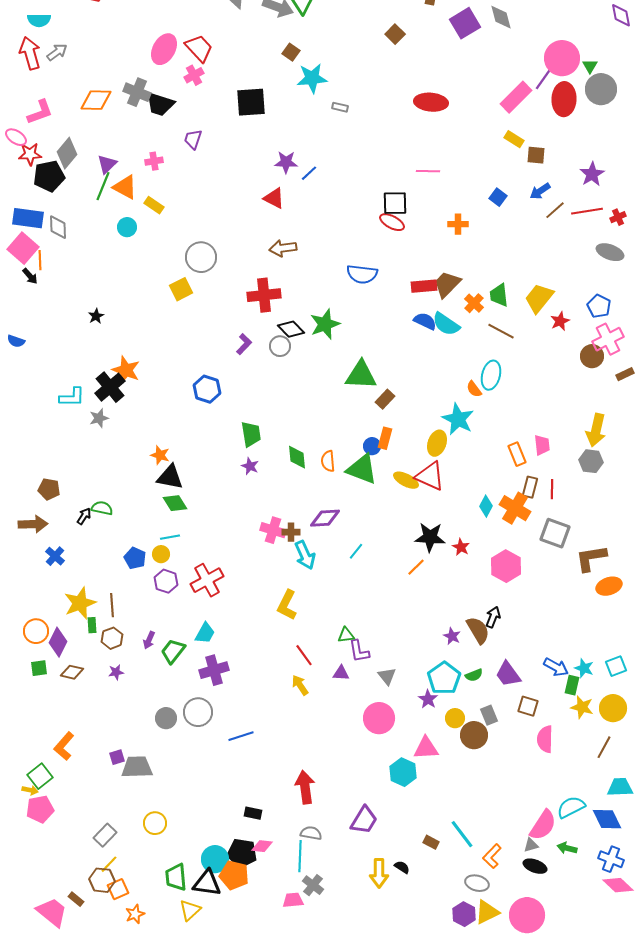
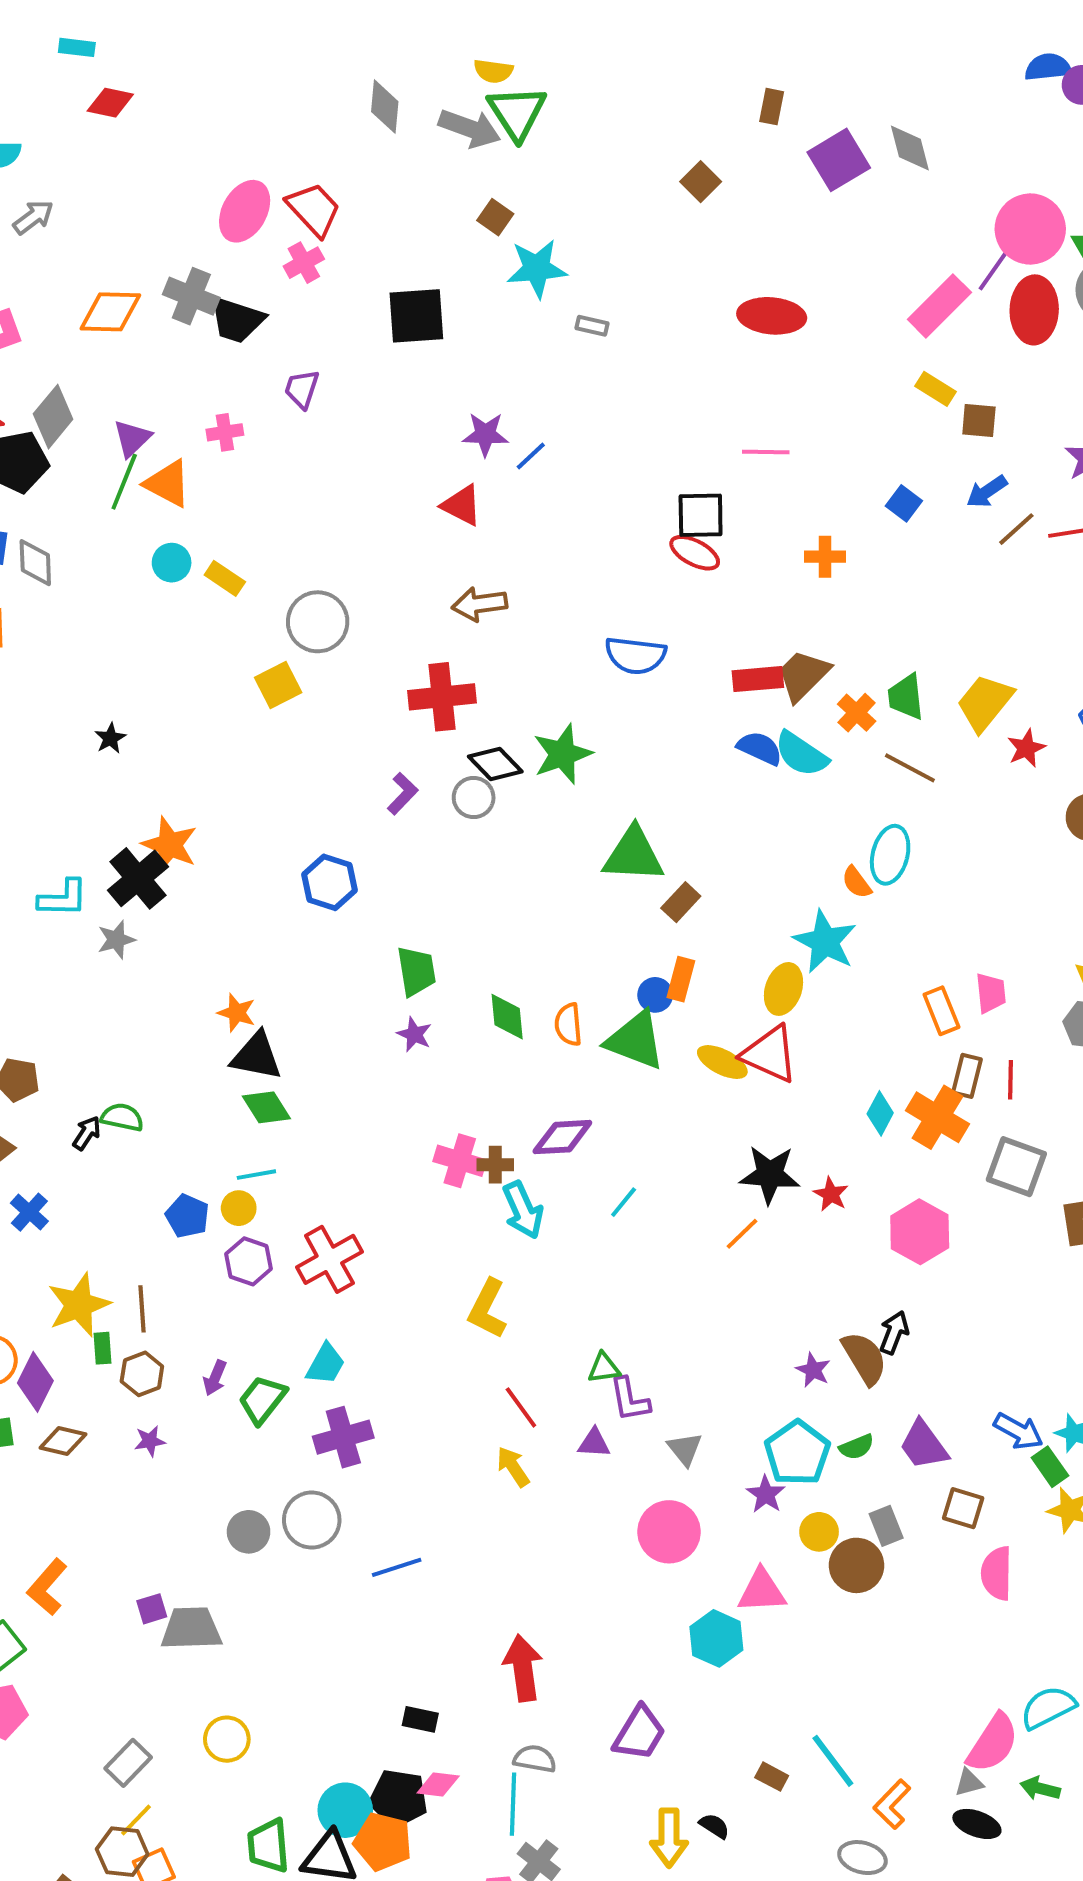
yellow rectangle: (154, 205) -> (225, 578), moved
green rectangle: (572, 685) -> (1050, 1467), turned -48

